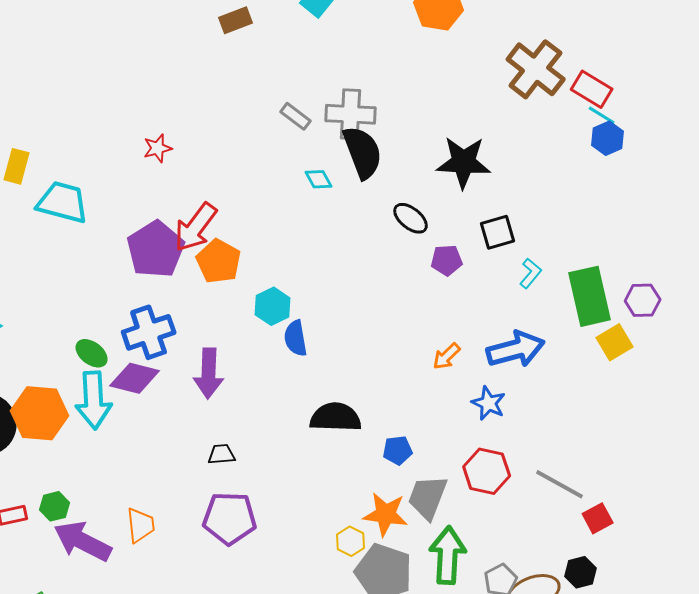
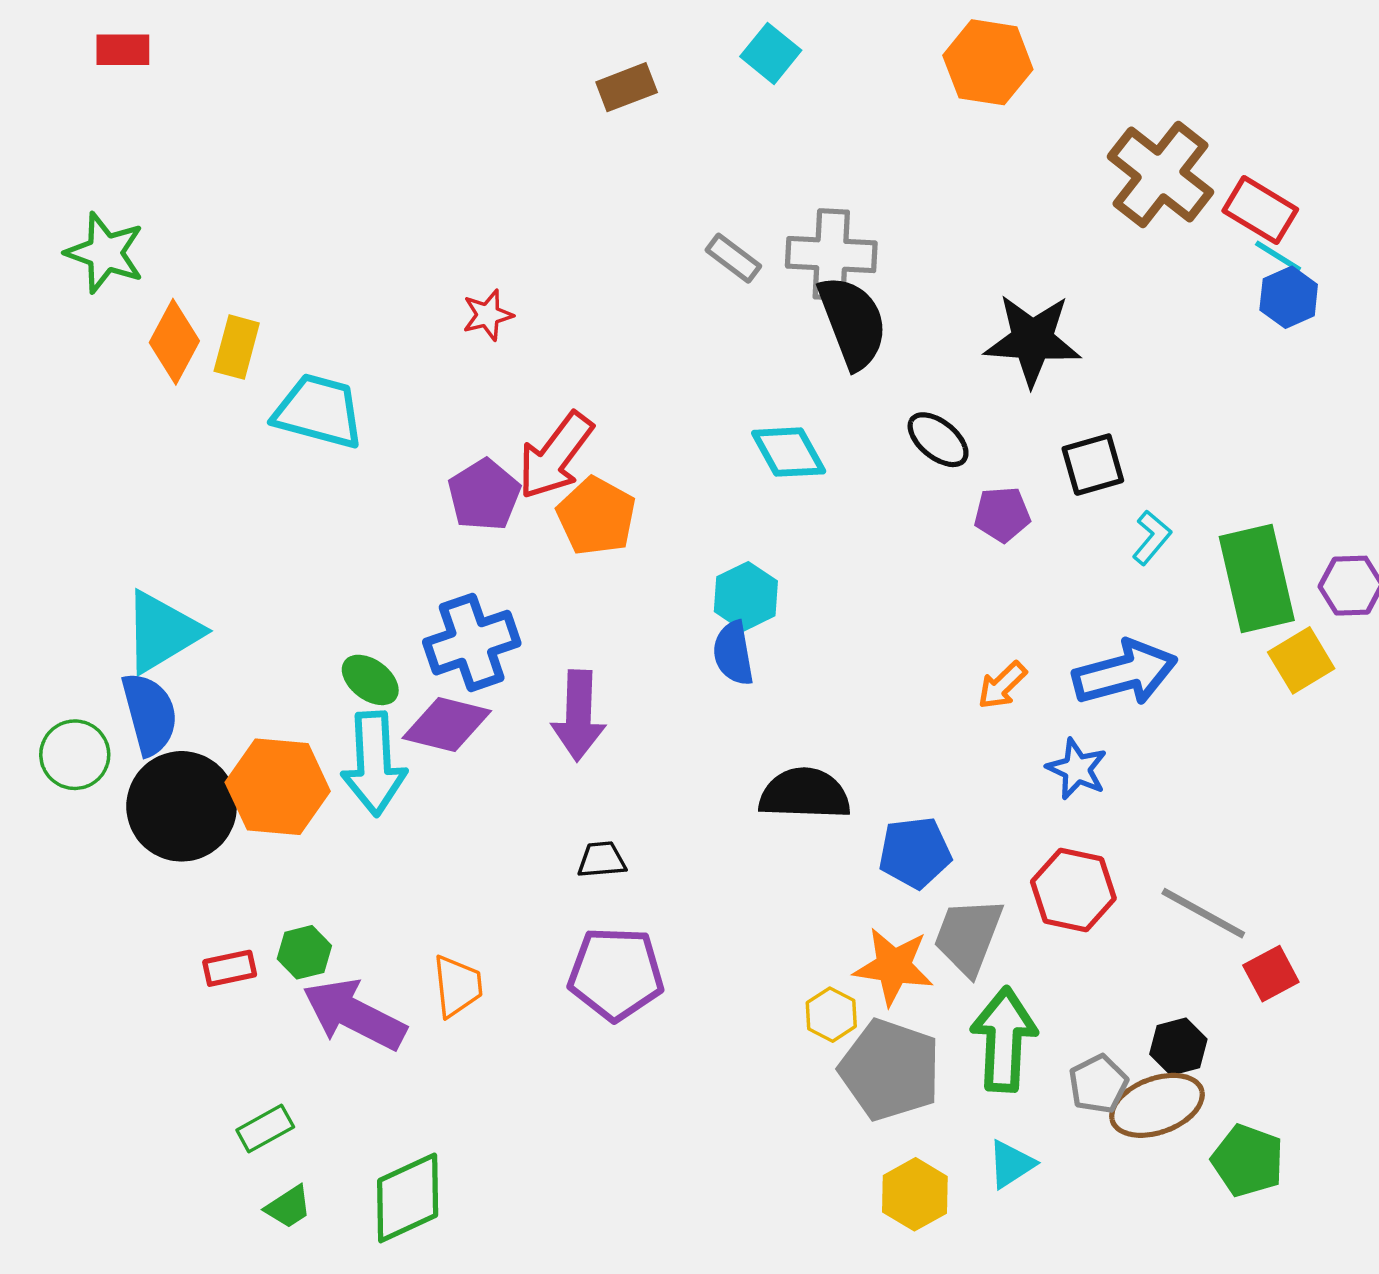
cyan diamond: (319, 179) -> (789, 452), moved, size x1.5
purple pentagon: (156, 249) -> (484, 495), size x0.7
cyan hexagon: (273, 306) -> (746, 596), moved
blue pentagon: (398, 450) -> (915, 853), size x1.4
black hexagon: (581, 572) -> (1178, 1047), moved

